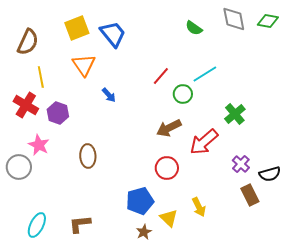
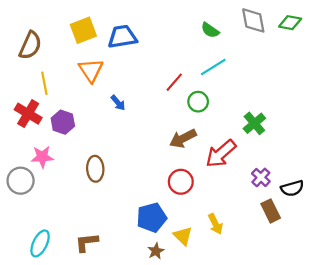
blue trapezoid: (113, 34) -> (122, 37), turned -60
cyan line: (205, 74) -> (213, 67), moved
pink star: (39, 145) -> (42, 157), turned -30

